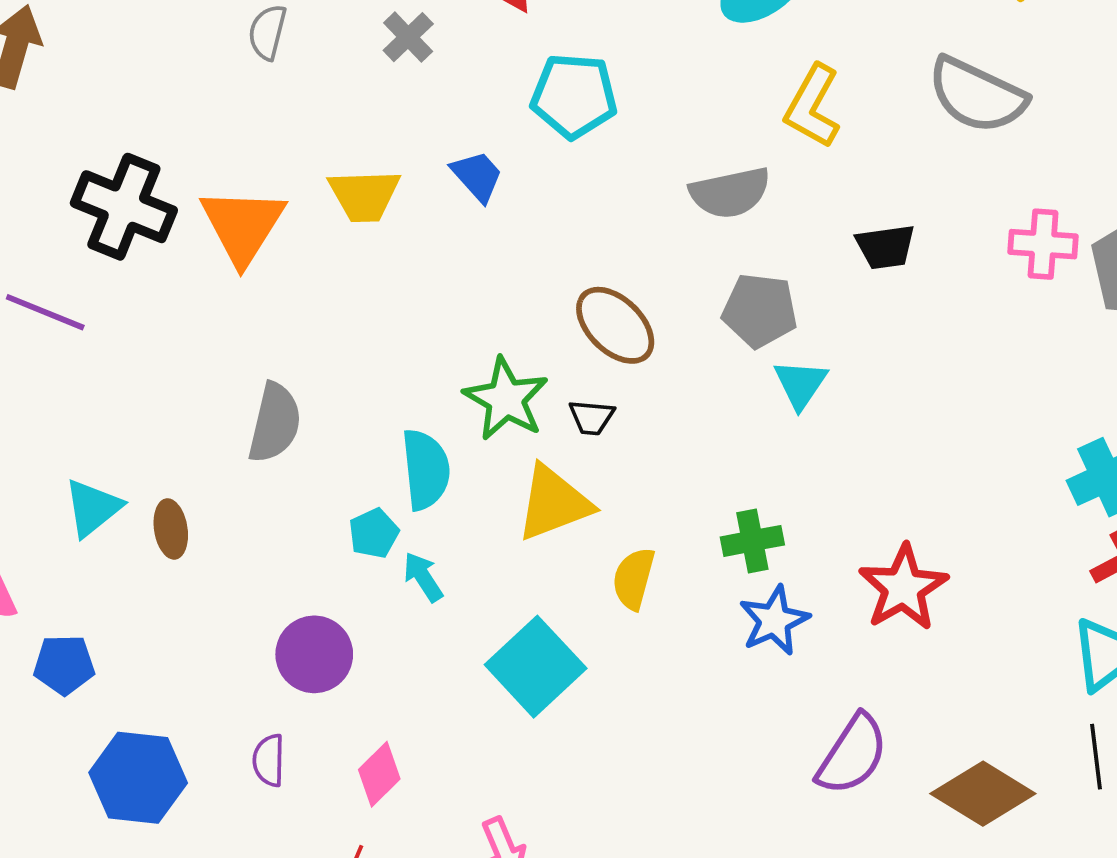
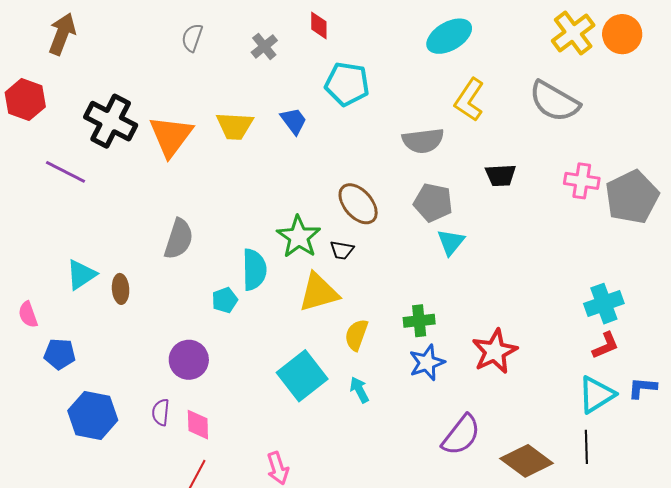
cyan arrow: (423, 577) -> (359, 390), moved
pink diamond: (379, 774) -> (198, 425), moved, turned -52

